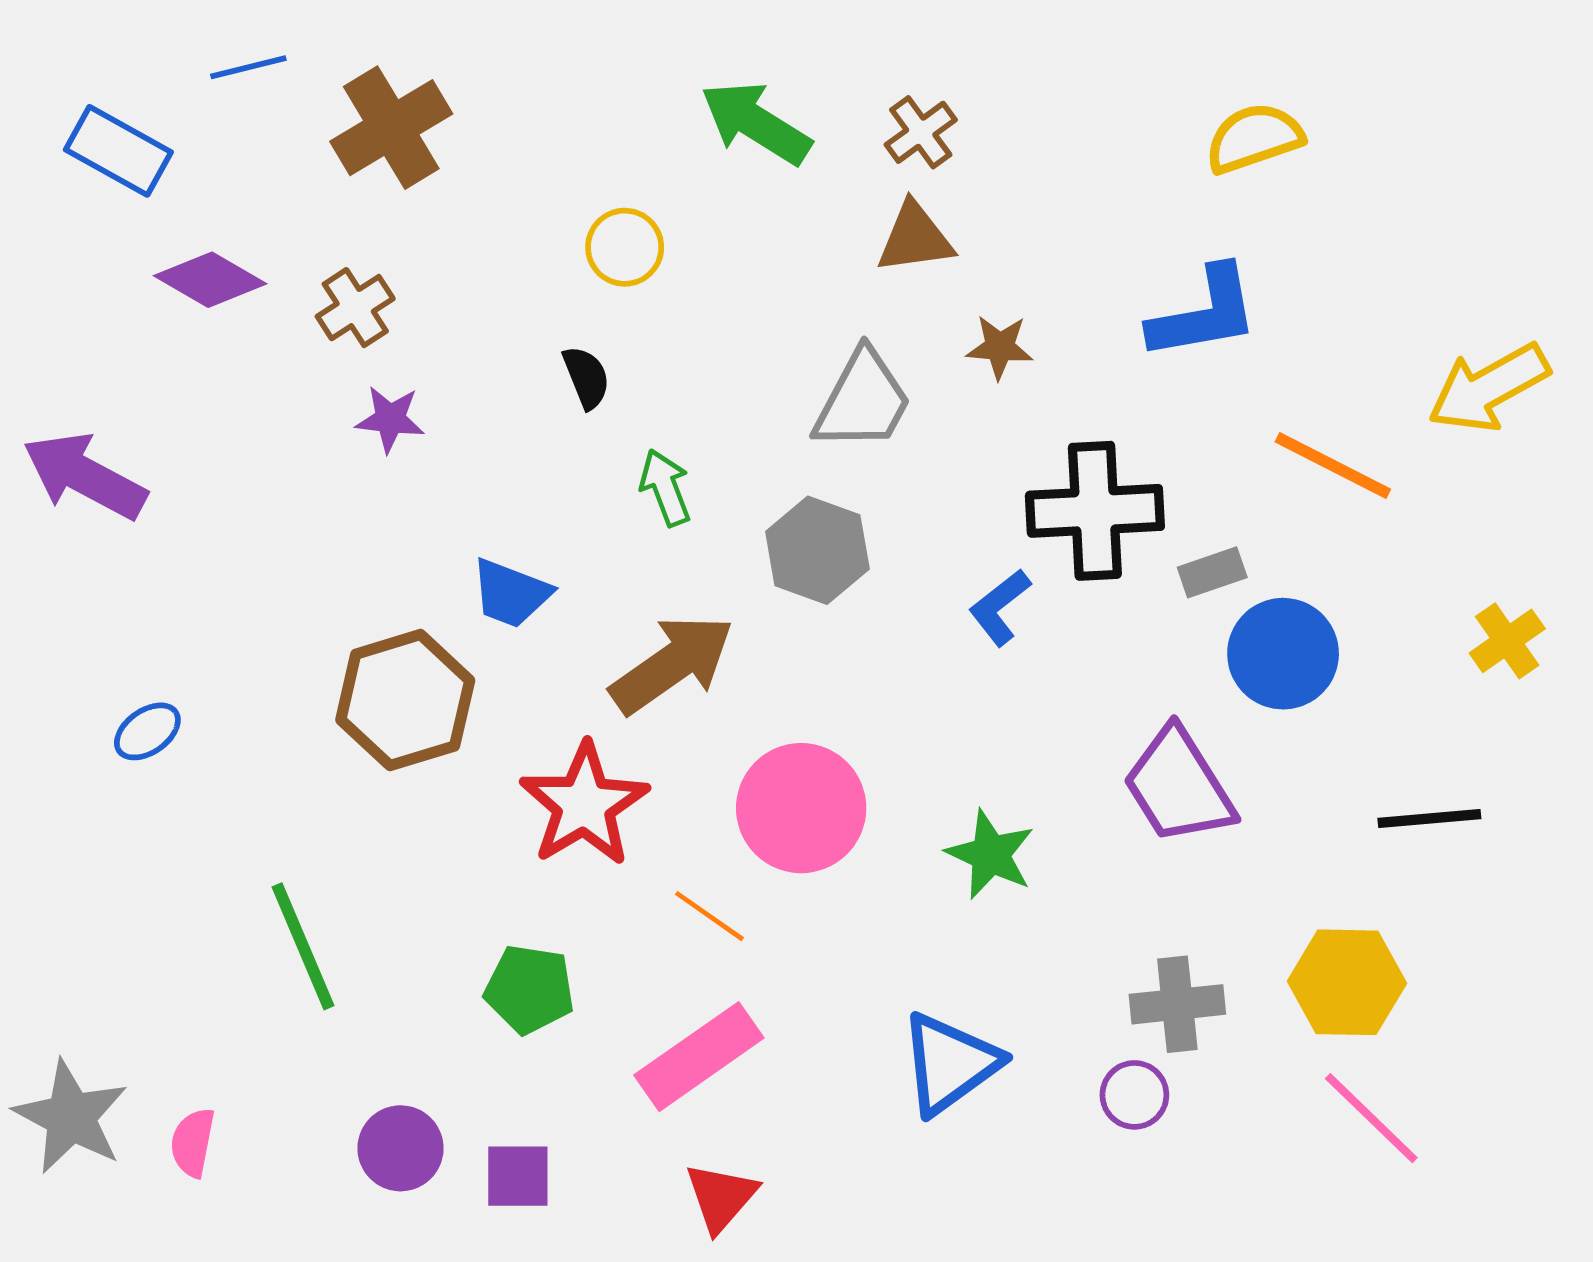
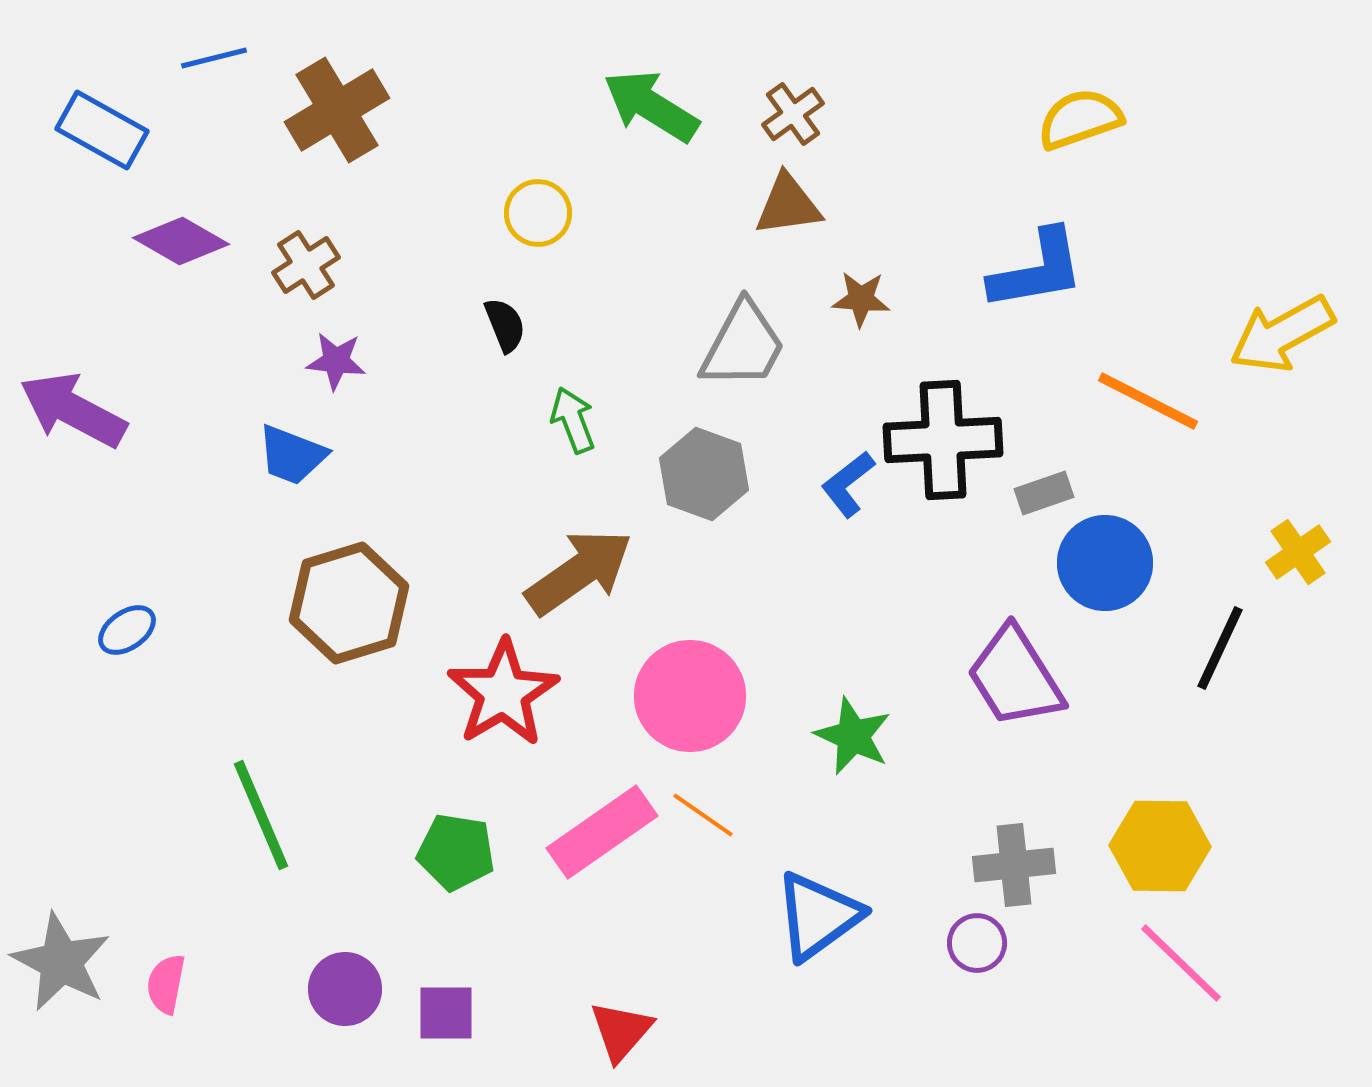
blue trapezoid: (511, 593) -> (292, 455), moved
blue L-shape: (1000, 607) -> (848, 484), moved
black line: (1429, 819) -> (1220, 648), moved, turned -60
orange line: (709, 916) -> (703, 815), moved
pink rectangle: (699, 1057) -> (602, 832), moved

